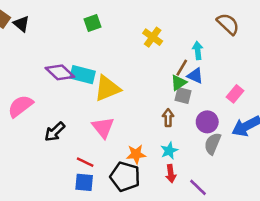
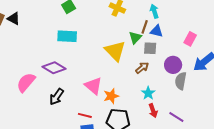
purple diamond: (60, 72) -> (54, 68), moved
cyan rectangle: (83, 75) -> (67, 36), moved
green triangle: (179, 83) -> (135, 38), moved
yellow triangle: (107, 88) -> (115, 51), moved, turned -40
brown arrow: (168, 118) -> (142, 68), turned 64
orange star: (136, 154) -> (111, 96), moved

